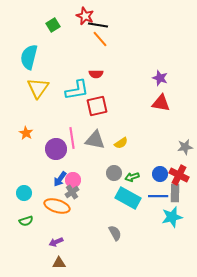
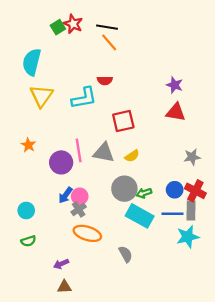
red star: (85, 16) -> (73, 24), moved
red square: (97, 106) -> (123, 121), moved
gray star: (185, 147) -> (192, 157), moved
gray circle: (114, 173) -> (124, 189), size x1.5
orange ellipse: (57, 206) -> (87, 233), moved

